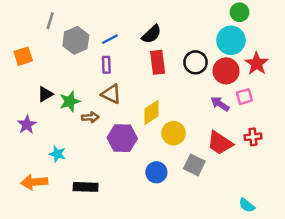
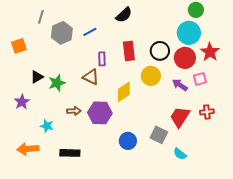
black semicircle: (152, 34) -> (124, 15), moved
purple rectangle: (106, 65) -> (102, 59), moved
brown arrow: (90, 117) -> (74, 111), moved
yellow circle: (174, 133) -> (151, 76), moved
red trapezoid: (220, 143) -> (180, 117), turned 90
cyan semicircle: (247, 205) -> (180, 154), moved

